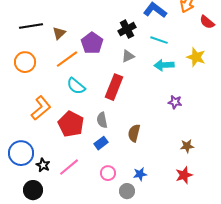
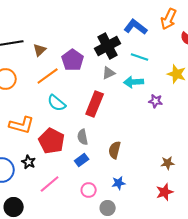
black cross: (127, 29) -> (108, 46), size x1.4
cyan arrow: (164, 65) -> (134, 82), moved
purple star: (175, 102) -> (156, 101), moved
orange L-shape: (41, 108) -> (22, 125), turned 55
black star: (43, 165) -> (29, 162), moved
blue star: (140, 174) -> (119, 183), moved

